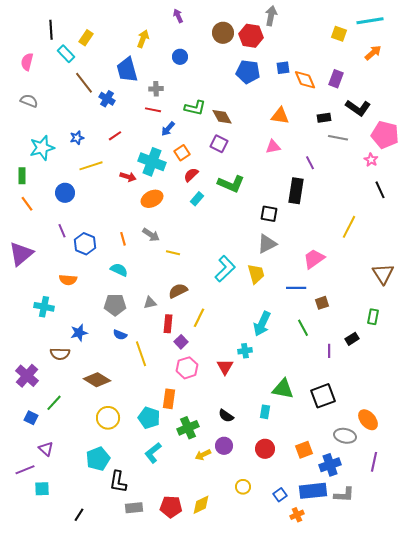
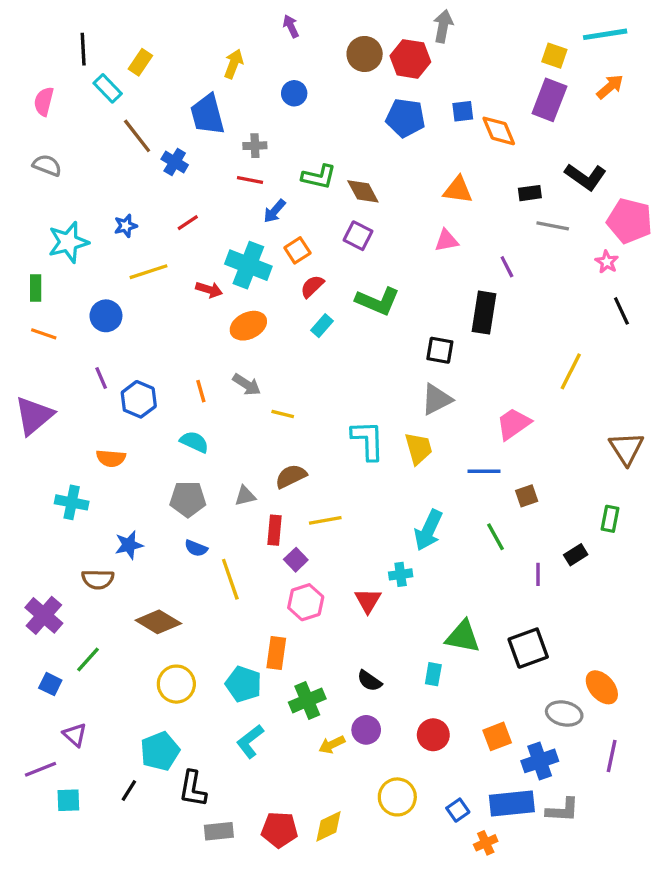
purple rectangle: (336, 79) -> (549, 100), moved, size x1.4
orange line: (27, 204) -> (44, 334), turned -35
cyan L-shape: (225, 269) -> (368, 440), turned -48
yellow line: (199, 318) -> (325, 520), turned 54
yellow circle: (243, 487) -> (397, 797), size x1.5
black line: (79, 515) -> (129, 790), moved

